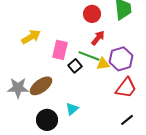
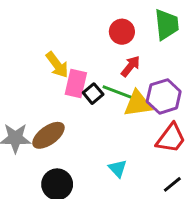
yellow arrow: (31, 37) -> (57, 65), moved, turned 84
yellow triangle: (103, 64) -> (138, 104), size x1.5
black square: (75, 66) -> (93, 94), moved
cyan triangle: (72, 109) -> (118, 168), moved, turned -32

